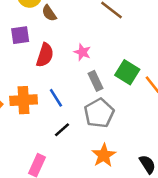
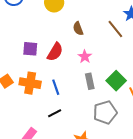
brown semicircle: (49, 13) -> (78, 29), moved
purple square: (20, 35) -> (30, 49), moved
gray pentagon: (99, 113) -> (105, 112), moved

